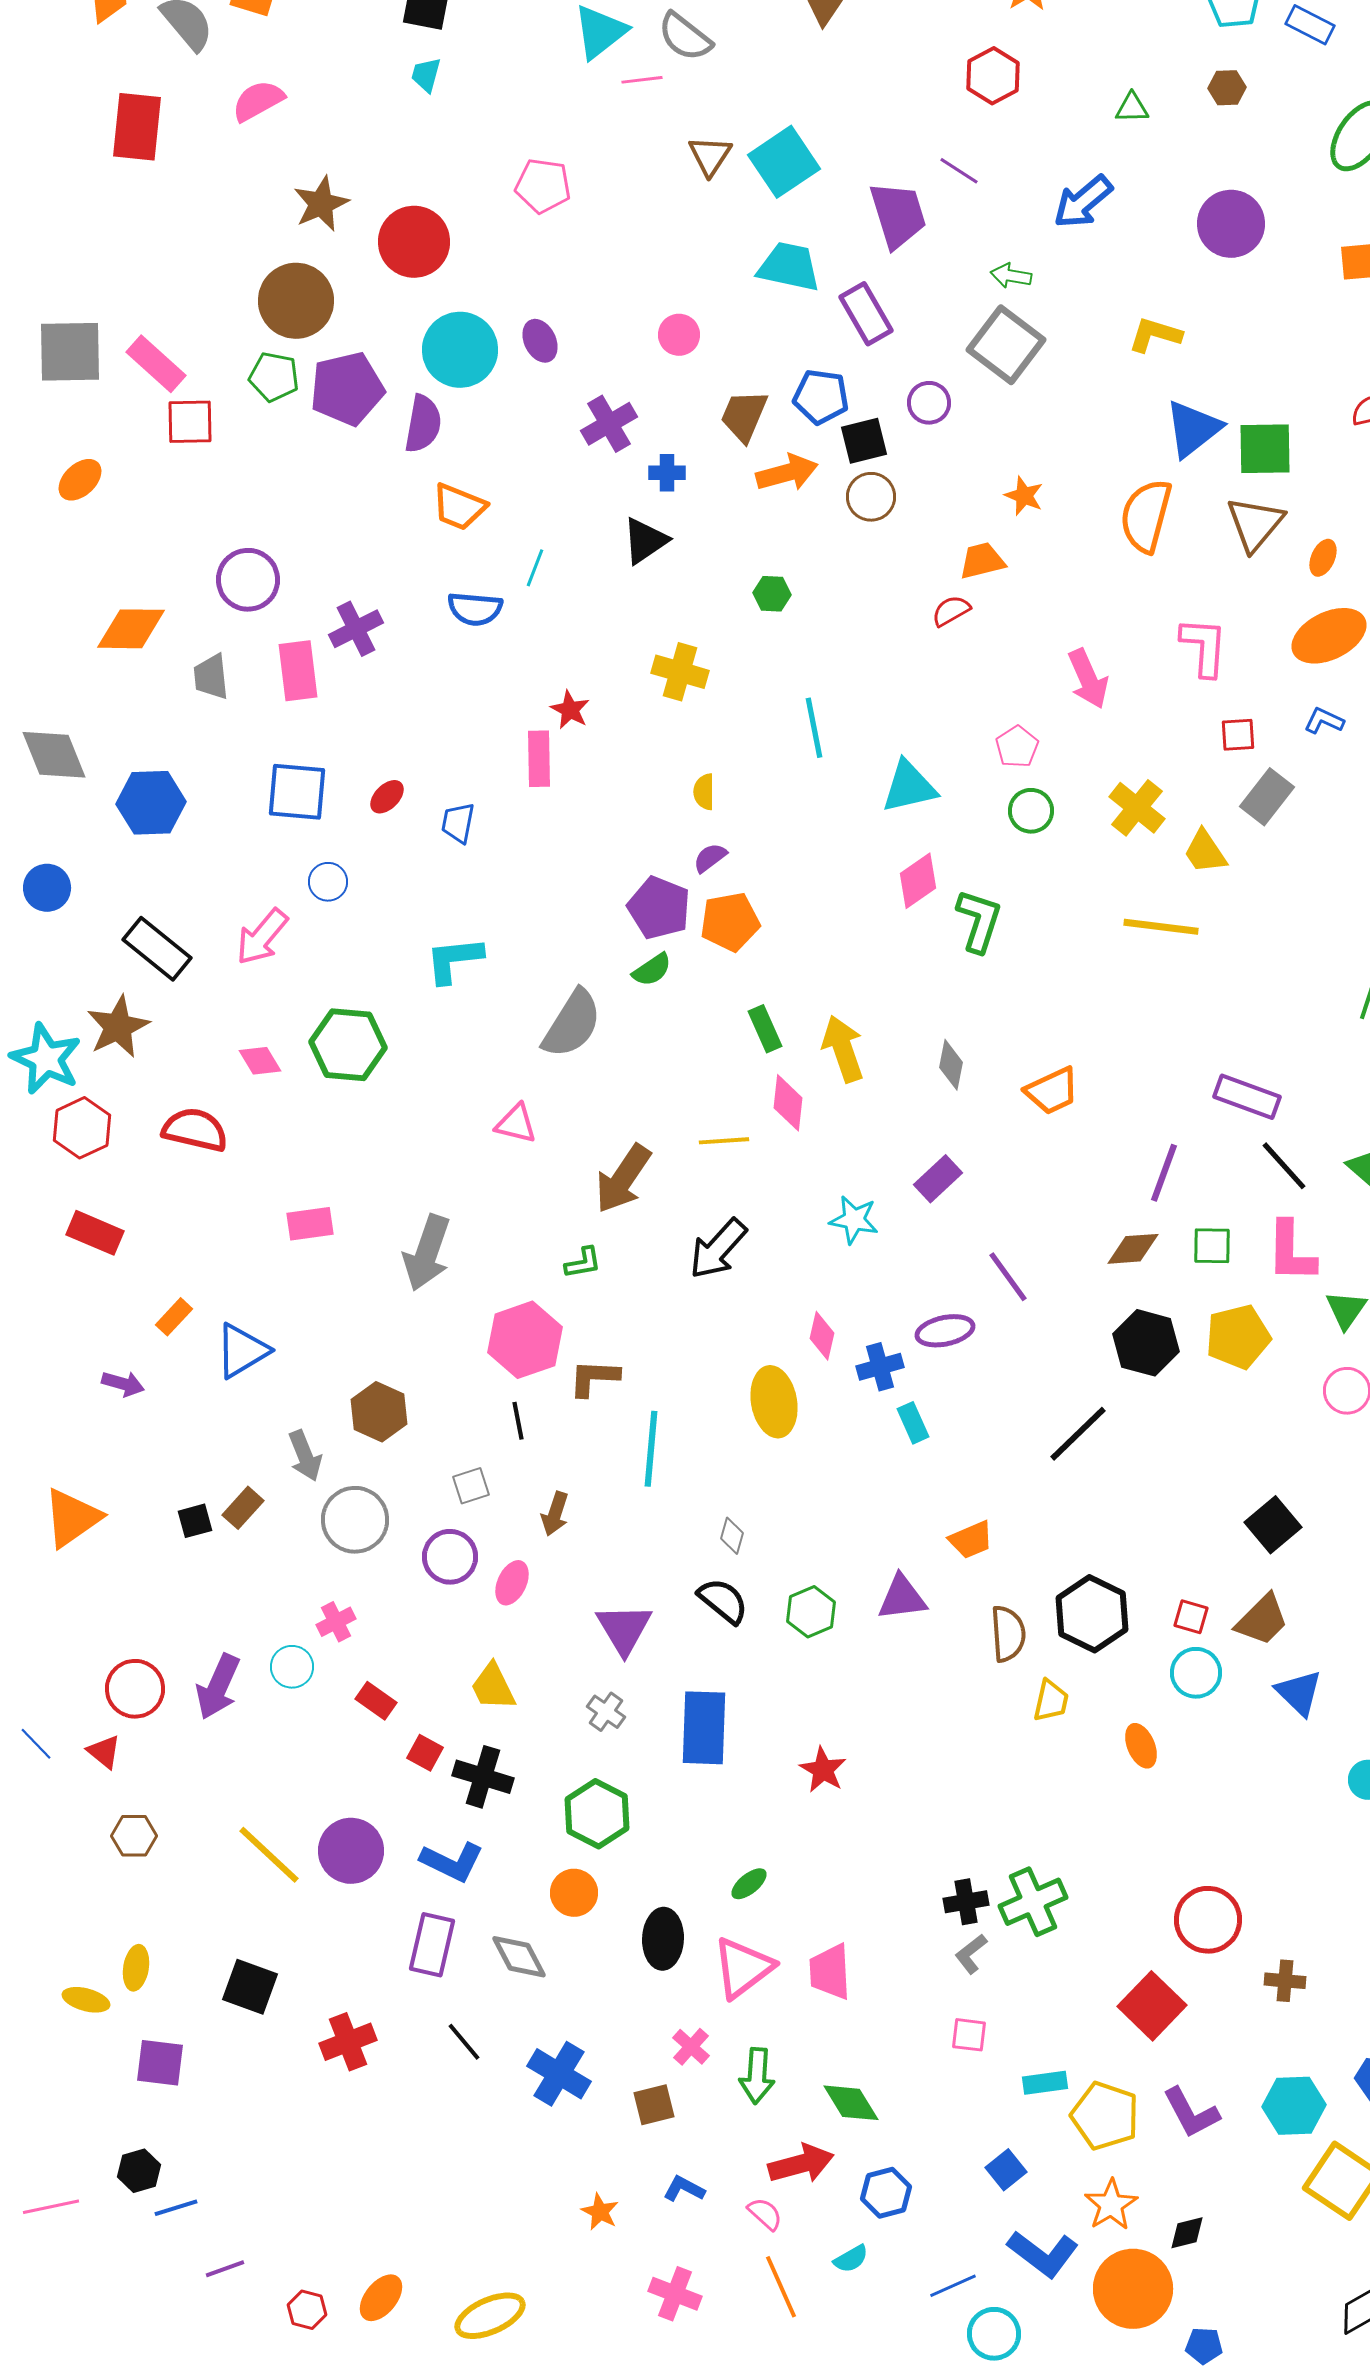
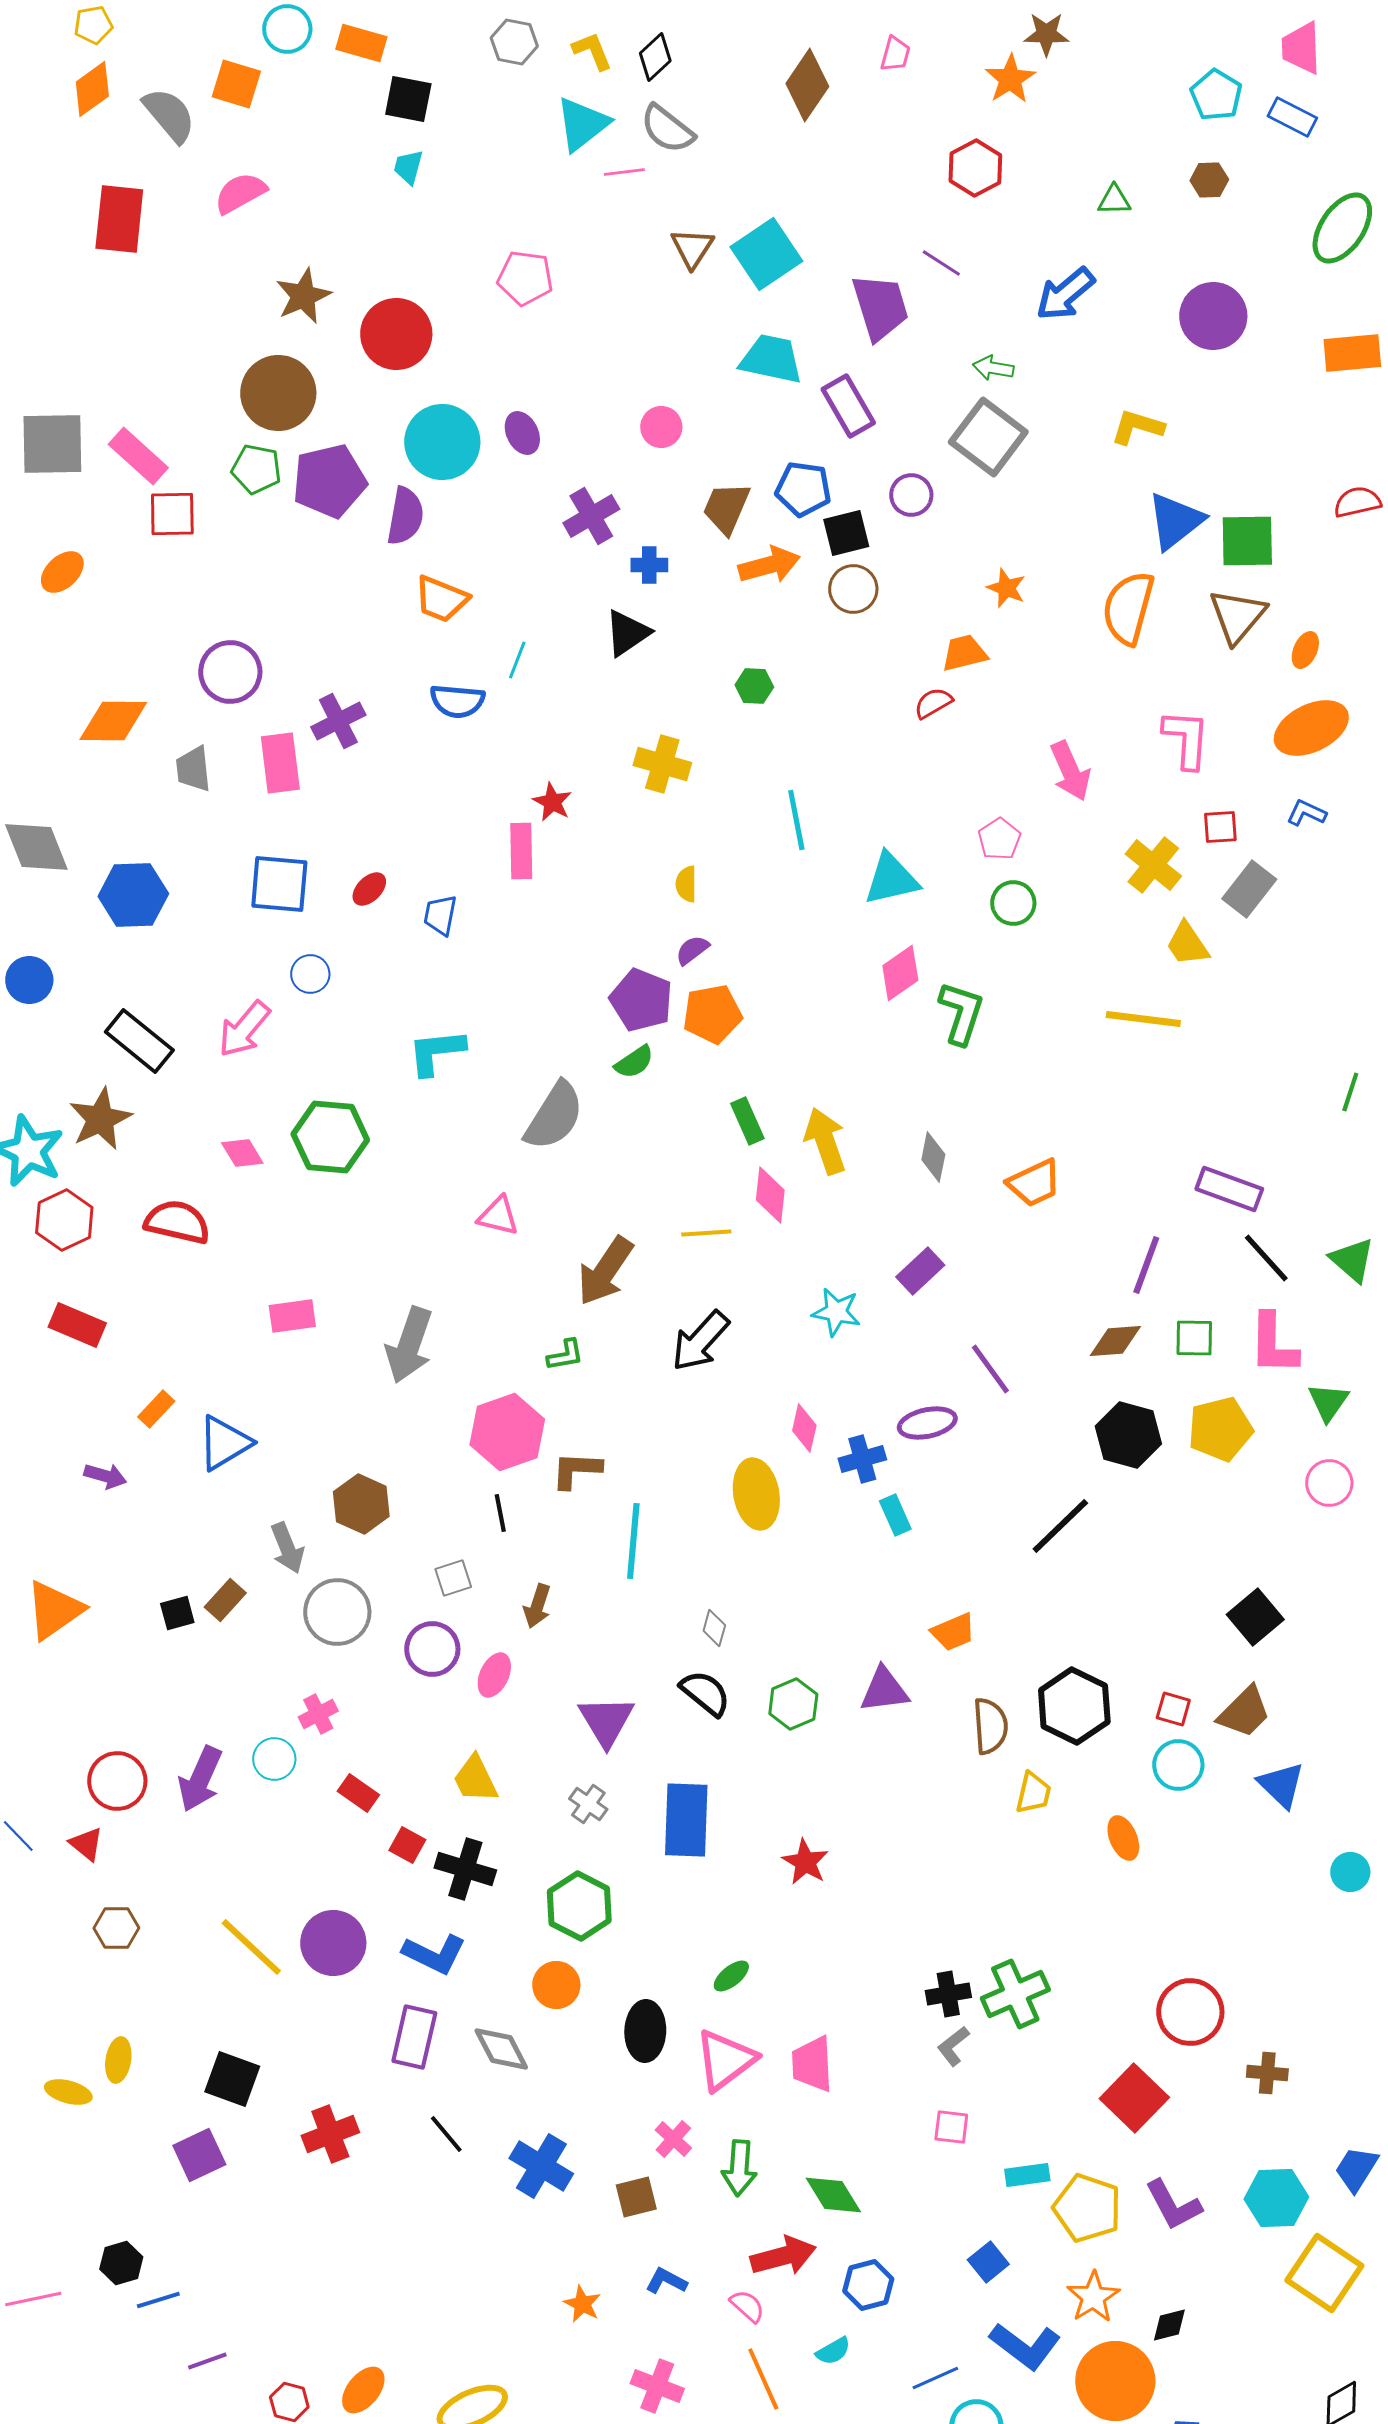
yellow cross: (1137, 808) -> (1153, 865), moved
purple square: (160, 2063) -> (199, 2155), moved, turned -32

